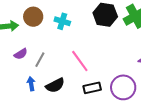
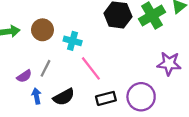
brown circle: (33, 17) -> (42, 30), moved
cyan cross: (62, 21) -> (73, 41), moved
purple semicircle: (21, 54) -> (24, 76), moved

